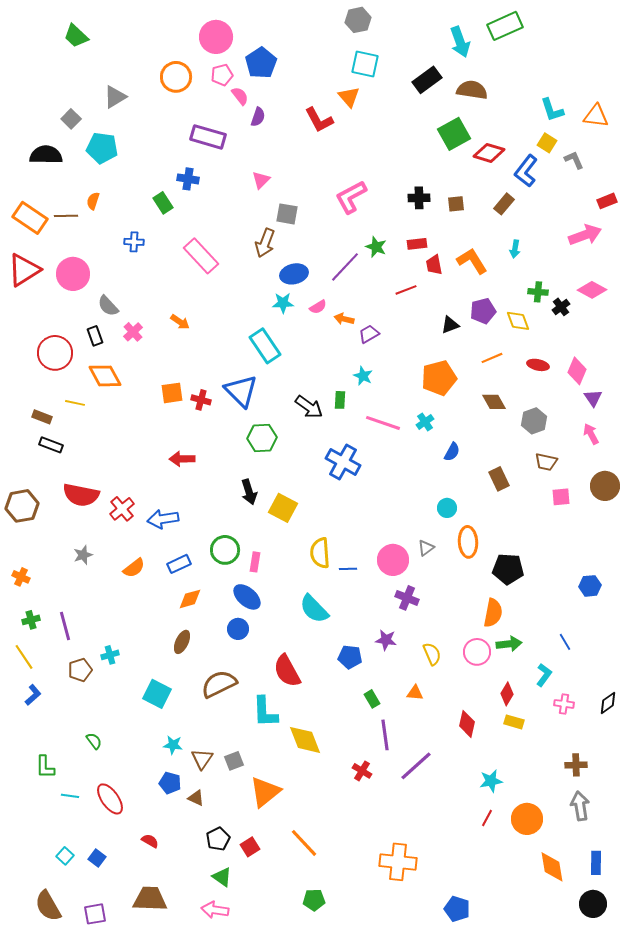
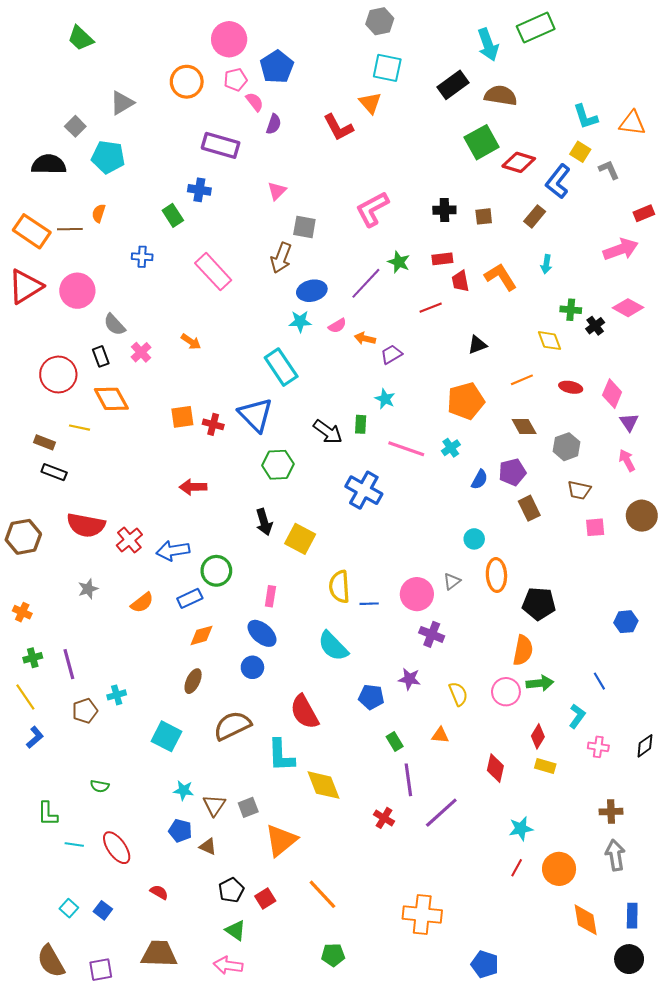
purple pentagon: (483, 311) -> (512, 472), moved
green circle: (225, 550) -> (216, 571), moved
green semicircle: (94, 741) -> (100, 786), turned 138

